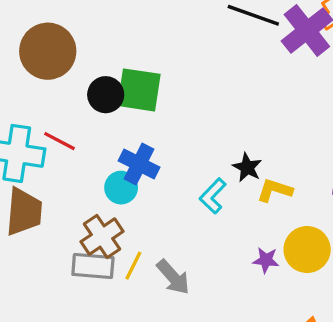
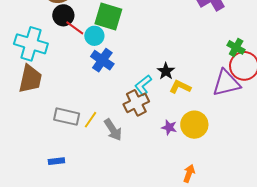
black circle: (106, 95) -> (63, 15), moved
red line: (59, 141) -> (75, 28), moved
cyan circle: (121, 188) -> (94, 36), moved
brown cross: (102, 237) -> (136, 103), moved

